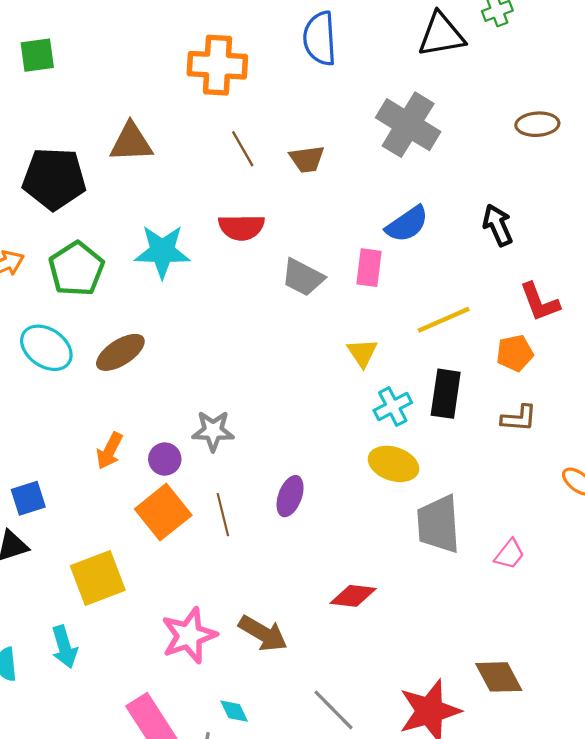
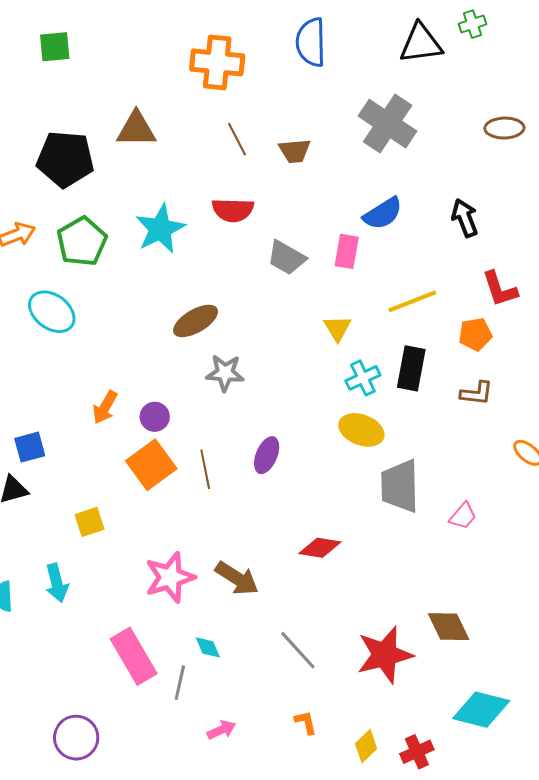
cyan star: (162, 251) -> (160, 229), turned -30
brown ellipse: (120, 352) -> (196, 321), moved
gray star: (213, 431) -> (225, 373), moved
yellow square: (98, 578) -> (90, 522), size x0.6

